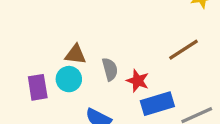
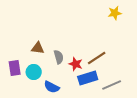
brown line: (184, 50) -> (97, 58), moved
cyan circle: (69, 79) -> (34, 72), moved

